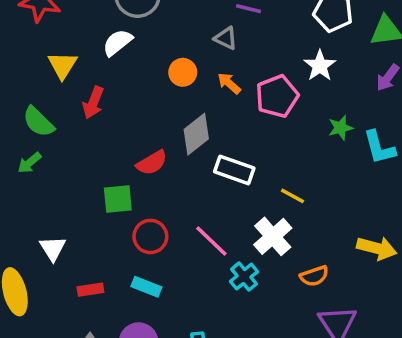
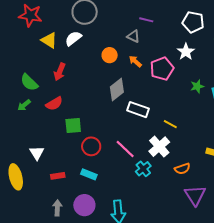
yellow triangle: (62, 65) -> (49, 40), moved, turned -30
red semicircle: (152, 163) -> (54, 104), moved

